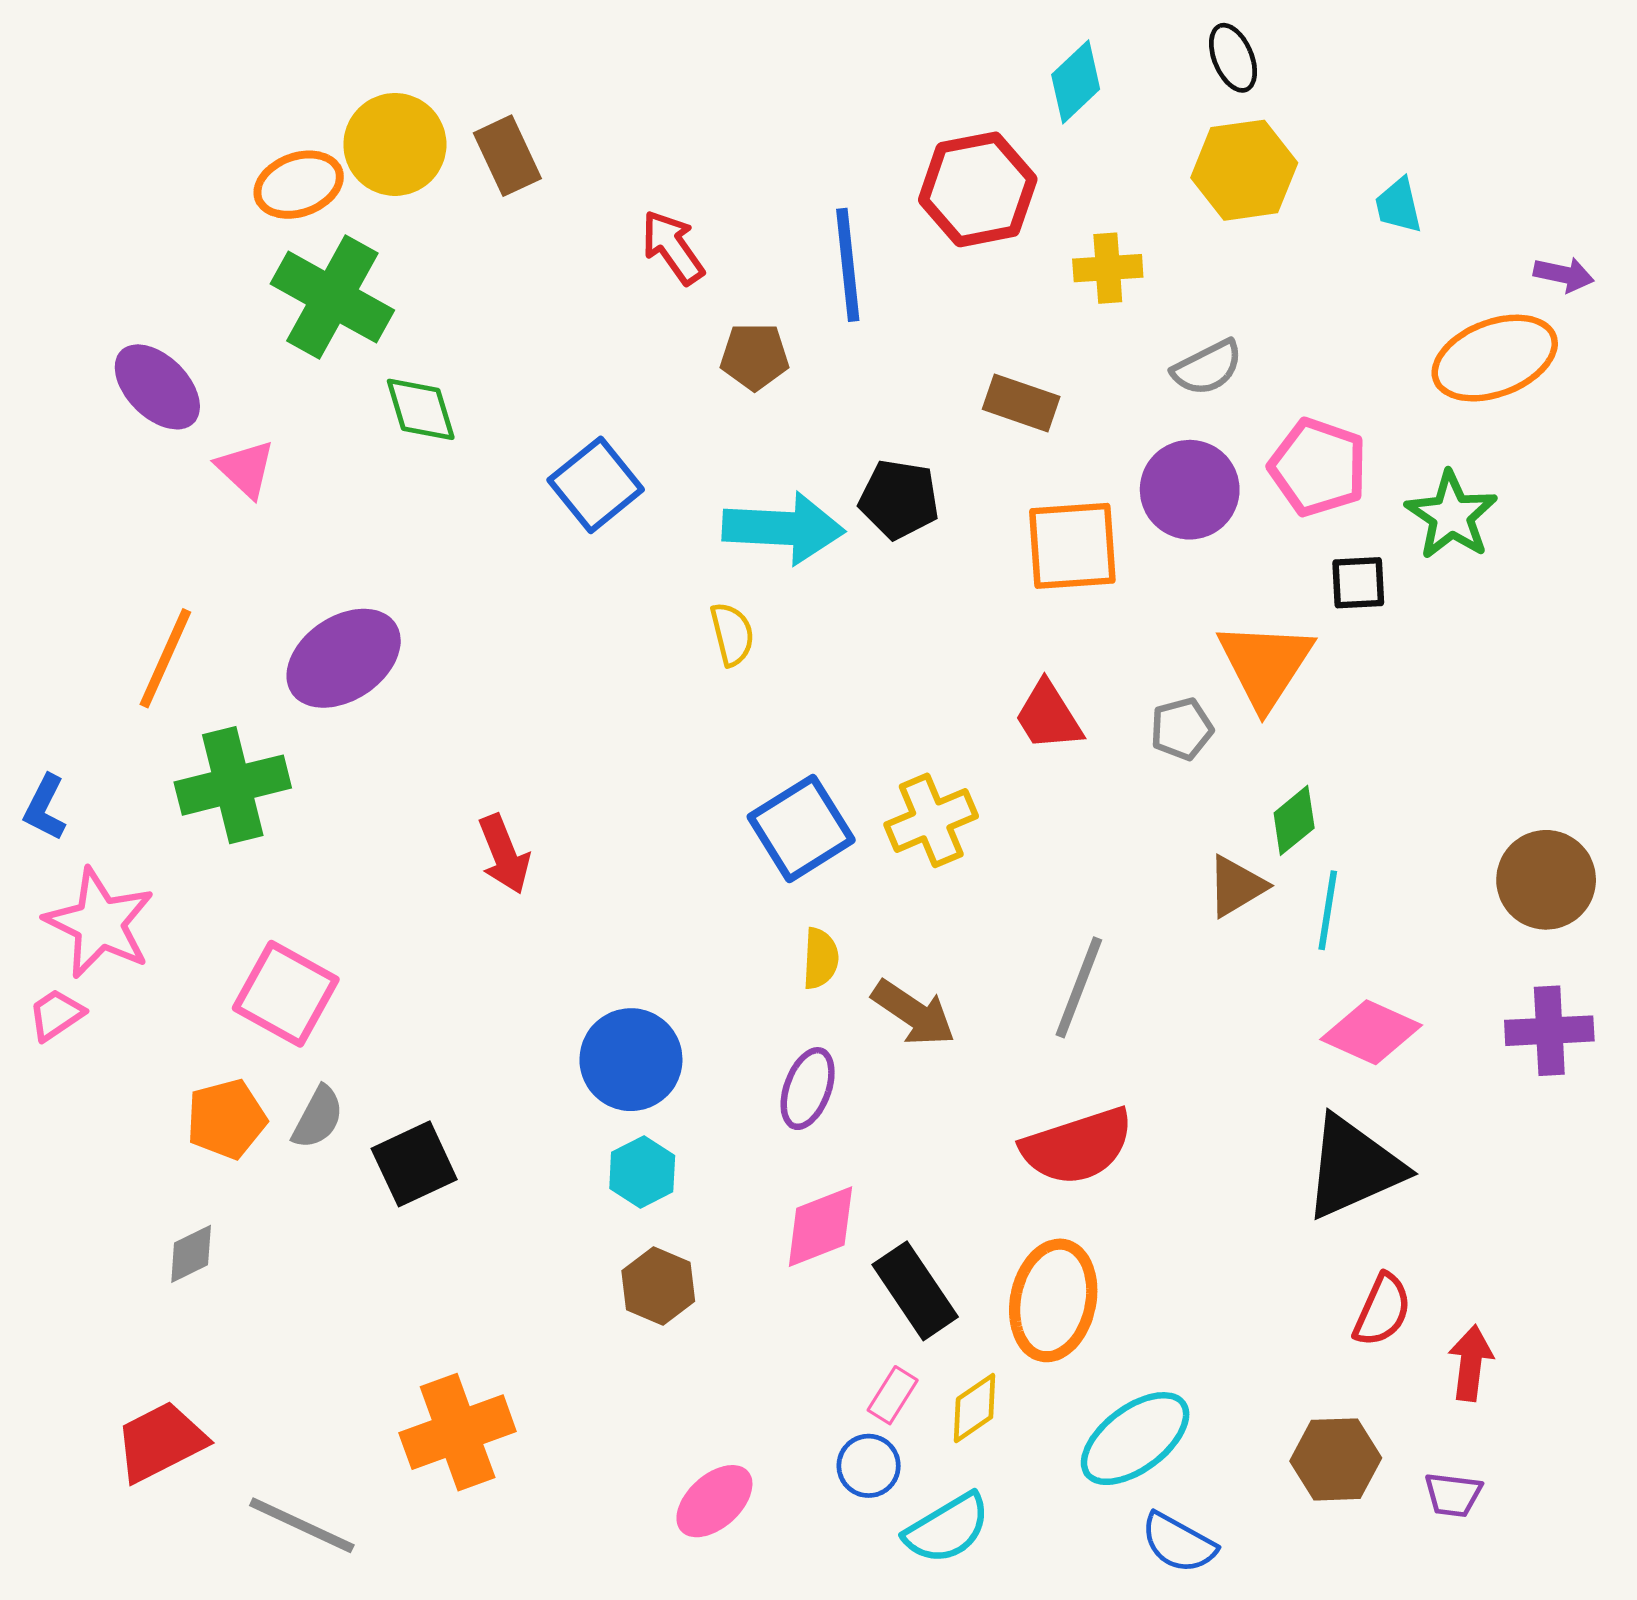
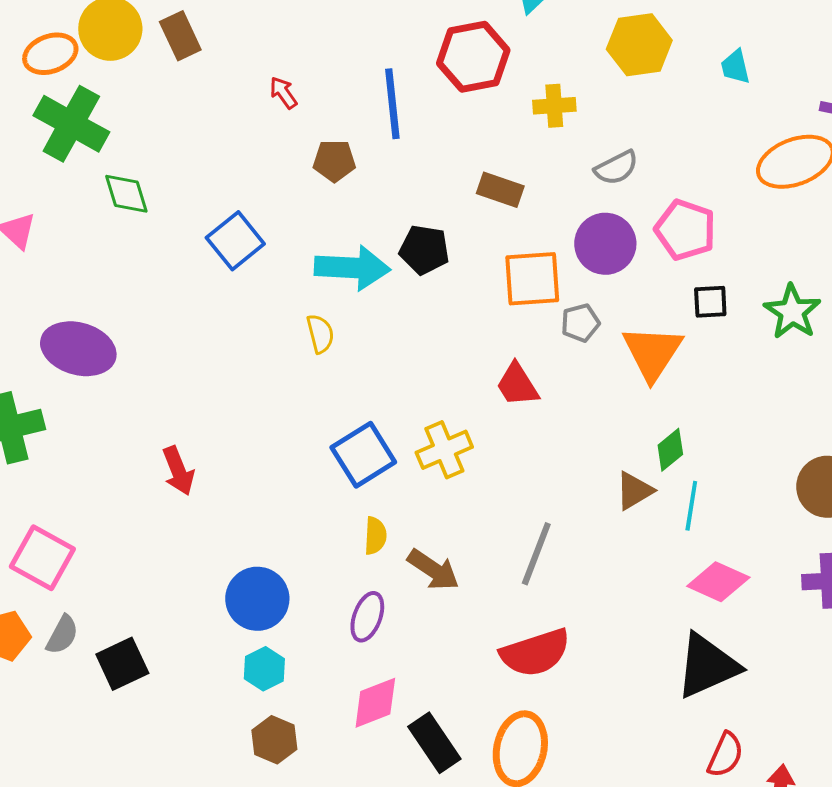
red arrow: (673, 247) -> (283, 93), size x0.7
green star: (1451, 515) -> (792, 312), moved
purple ellipse: (344, 658) -> (78, 349), turned 50
gray pentagon: (1182, 729) -> (580, 323), moved

